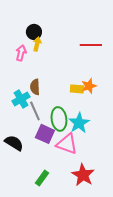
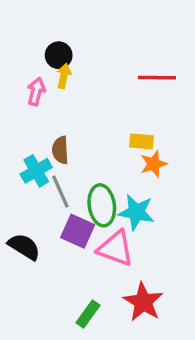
orange star: (89, 86) -> (154, 164), moved
yellow rectangle: (77, 89) -> (141, 141), moved
cyan star: (79, 123) -> (136, 212), turned -30
green rectangle: (42, 178) -> (88, 314), moved

